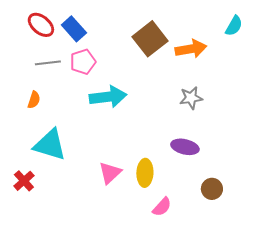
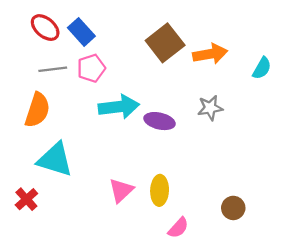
cyan semicircle: (234, 26) -> (262, 68), moved
orange semicircle: (34, 100) -> (37, 110), size x1.8
purple ellipse: (185, 147) -> (160, 121), moved

